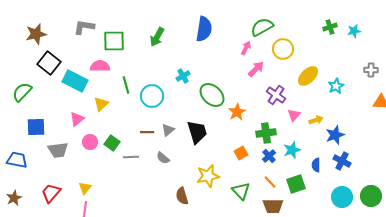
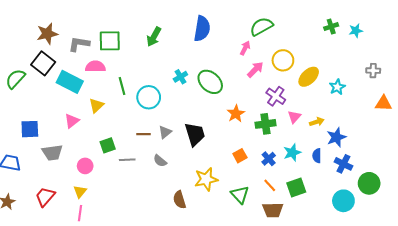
gray L-shape: (84, 27) -> (79, 44), moved
brown star: (36, 34) -> (47, 34), moved
yellow circle: (283, 49) -> (283, 60), moved
green semicircle: (22, 92) -> (15, 79), moved
green ellipse: (212, 95) -> (210, 82), moved
green cross: (266, 133) -> (266, 124), moved
pink circle: (90, 142) -> (85, 166), moved
green square: (112, 143) -> (108, 145), turned 35
blue semicircle: (316, 165) -> (317, 156), moved
green circle: (371, 196) -> (369, 183), moved

